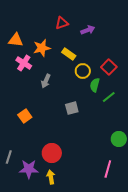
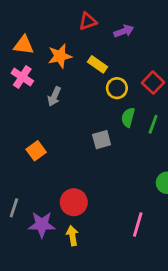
pink cross: (24, 63) -> (22, 77), moved
gray arrow: (46, 81) -> (54, 96), moved
green semicircle: (95, 85) -> (128, 117), moved
green line: (109, 97) -> (153, 124), turned -32
pink line: (108, 169) -> (138, 225), moved

